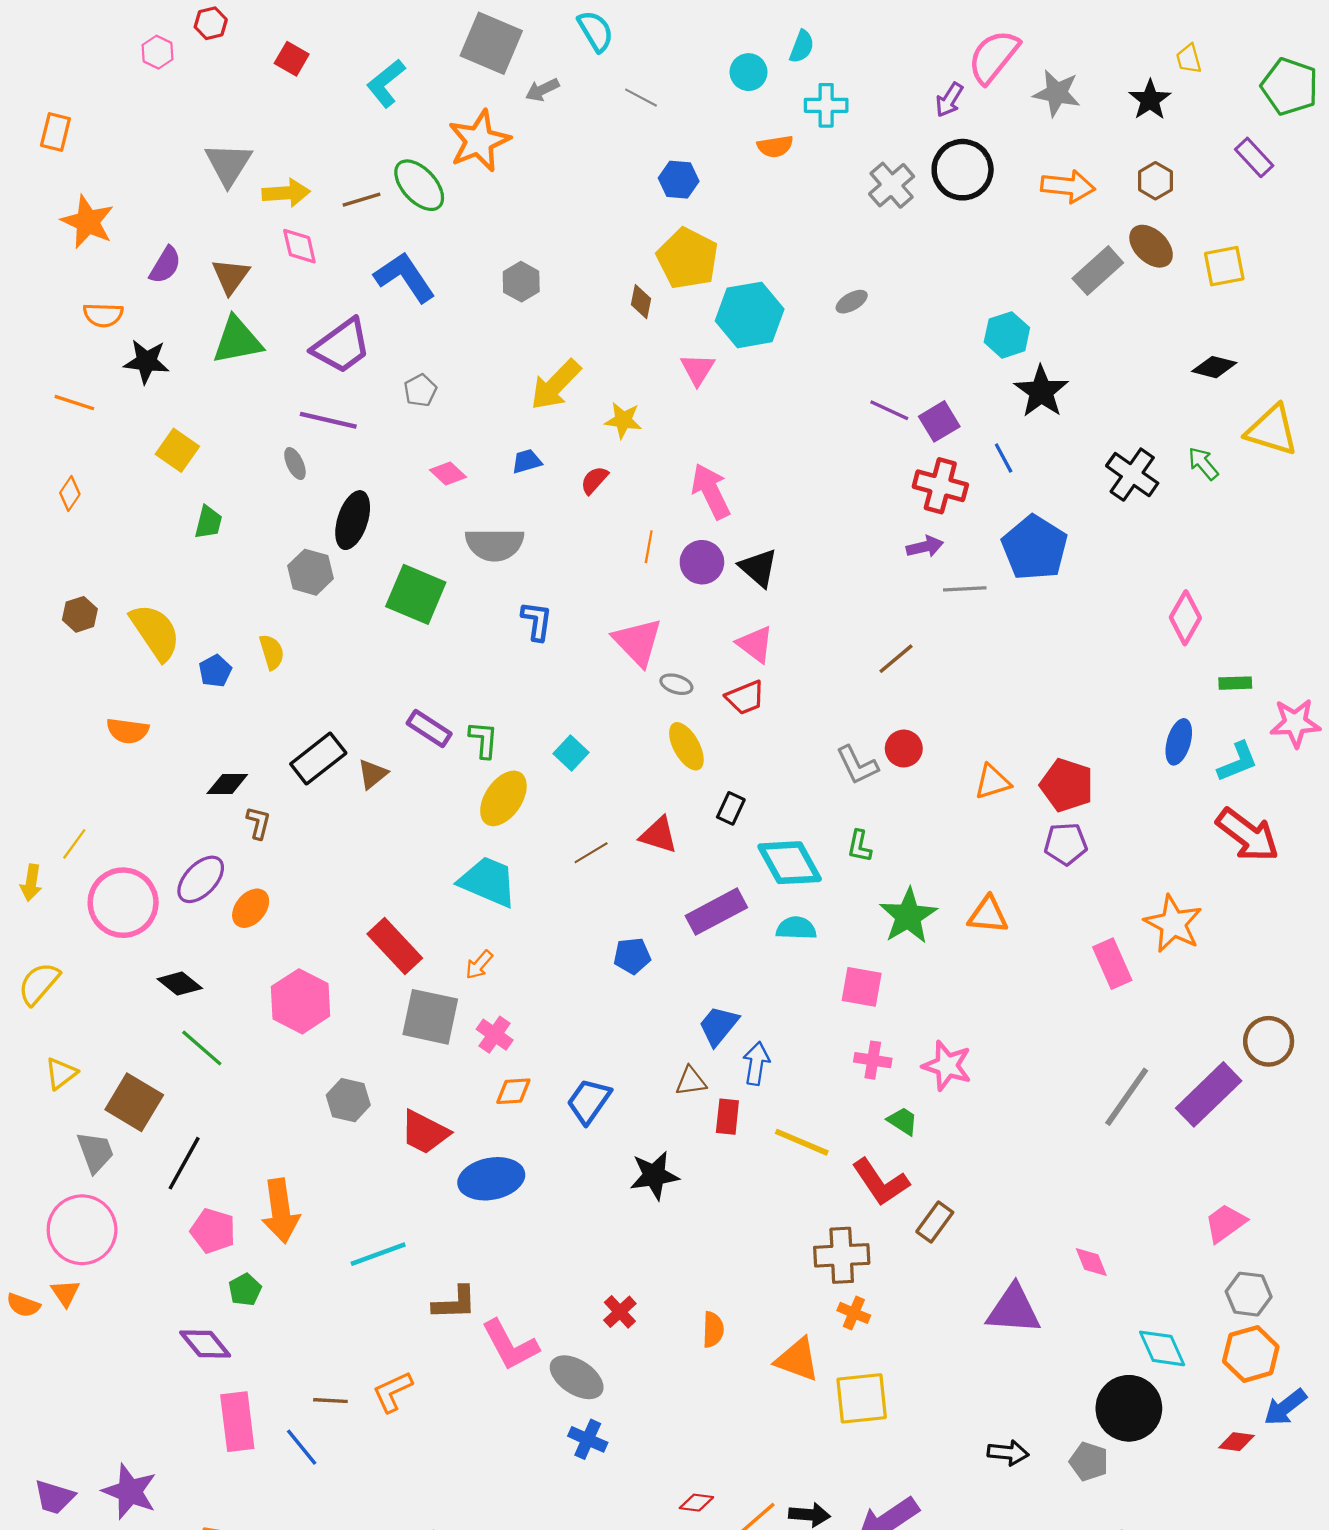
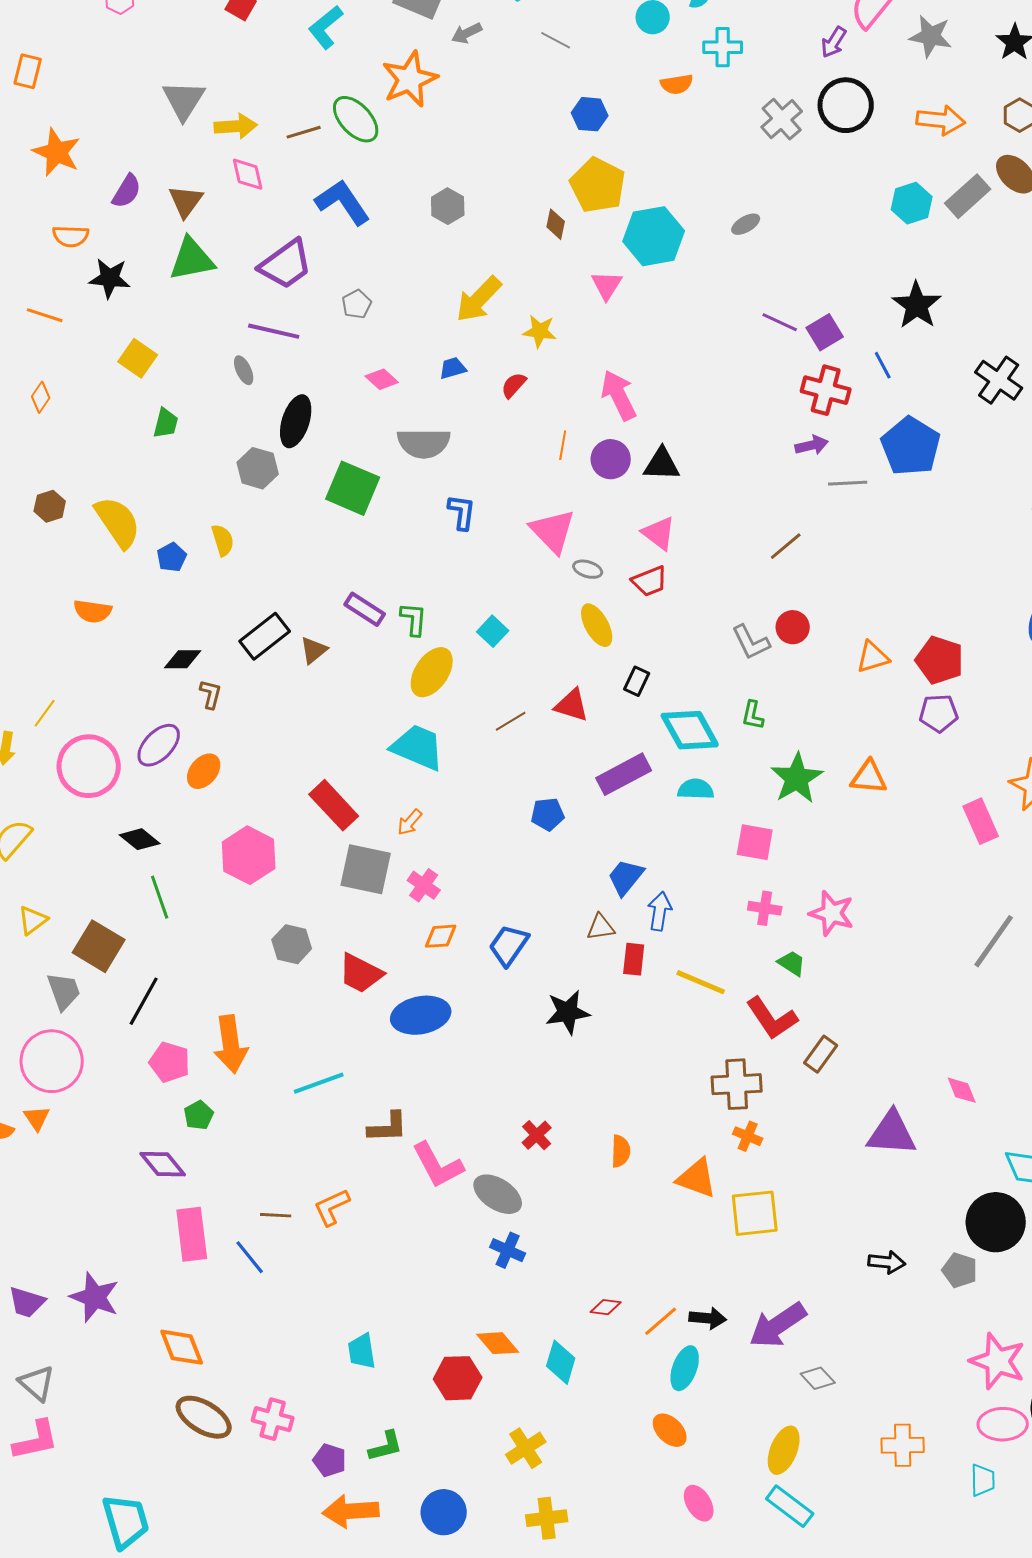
cyan hexagon: (1007, 335) -> (912, 203), moved
black triangle: (758, 568) -> (662, 464), turned -39
green line: (202, 1048) -> (160, 897), turned 30

